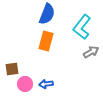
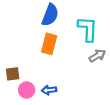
cyan L-shape: (82, 27) -> (88, 29), turned 145

